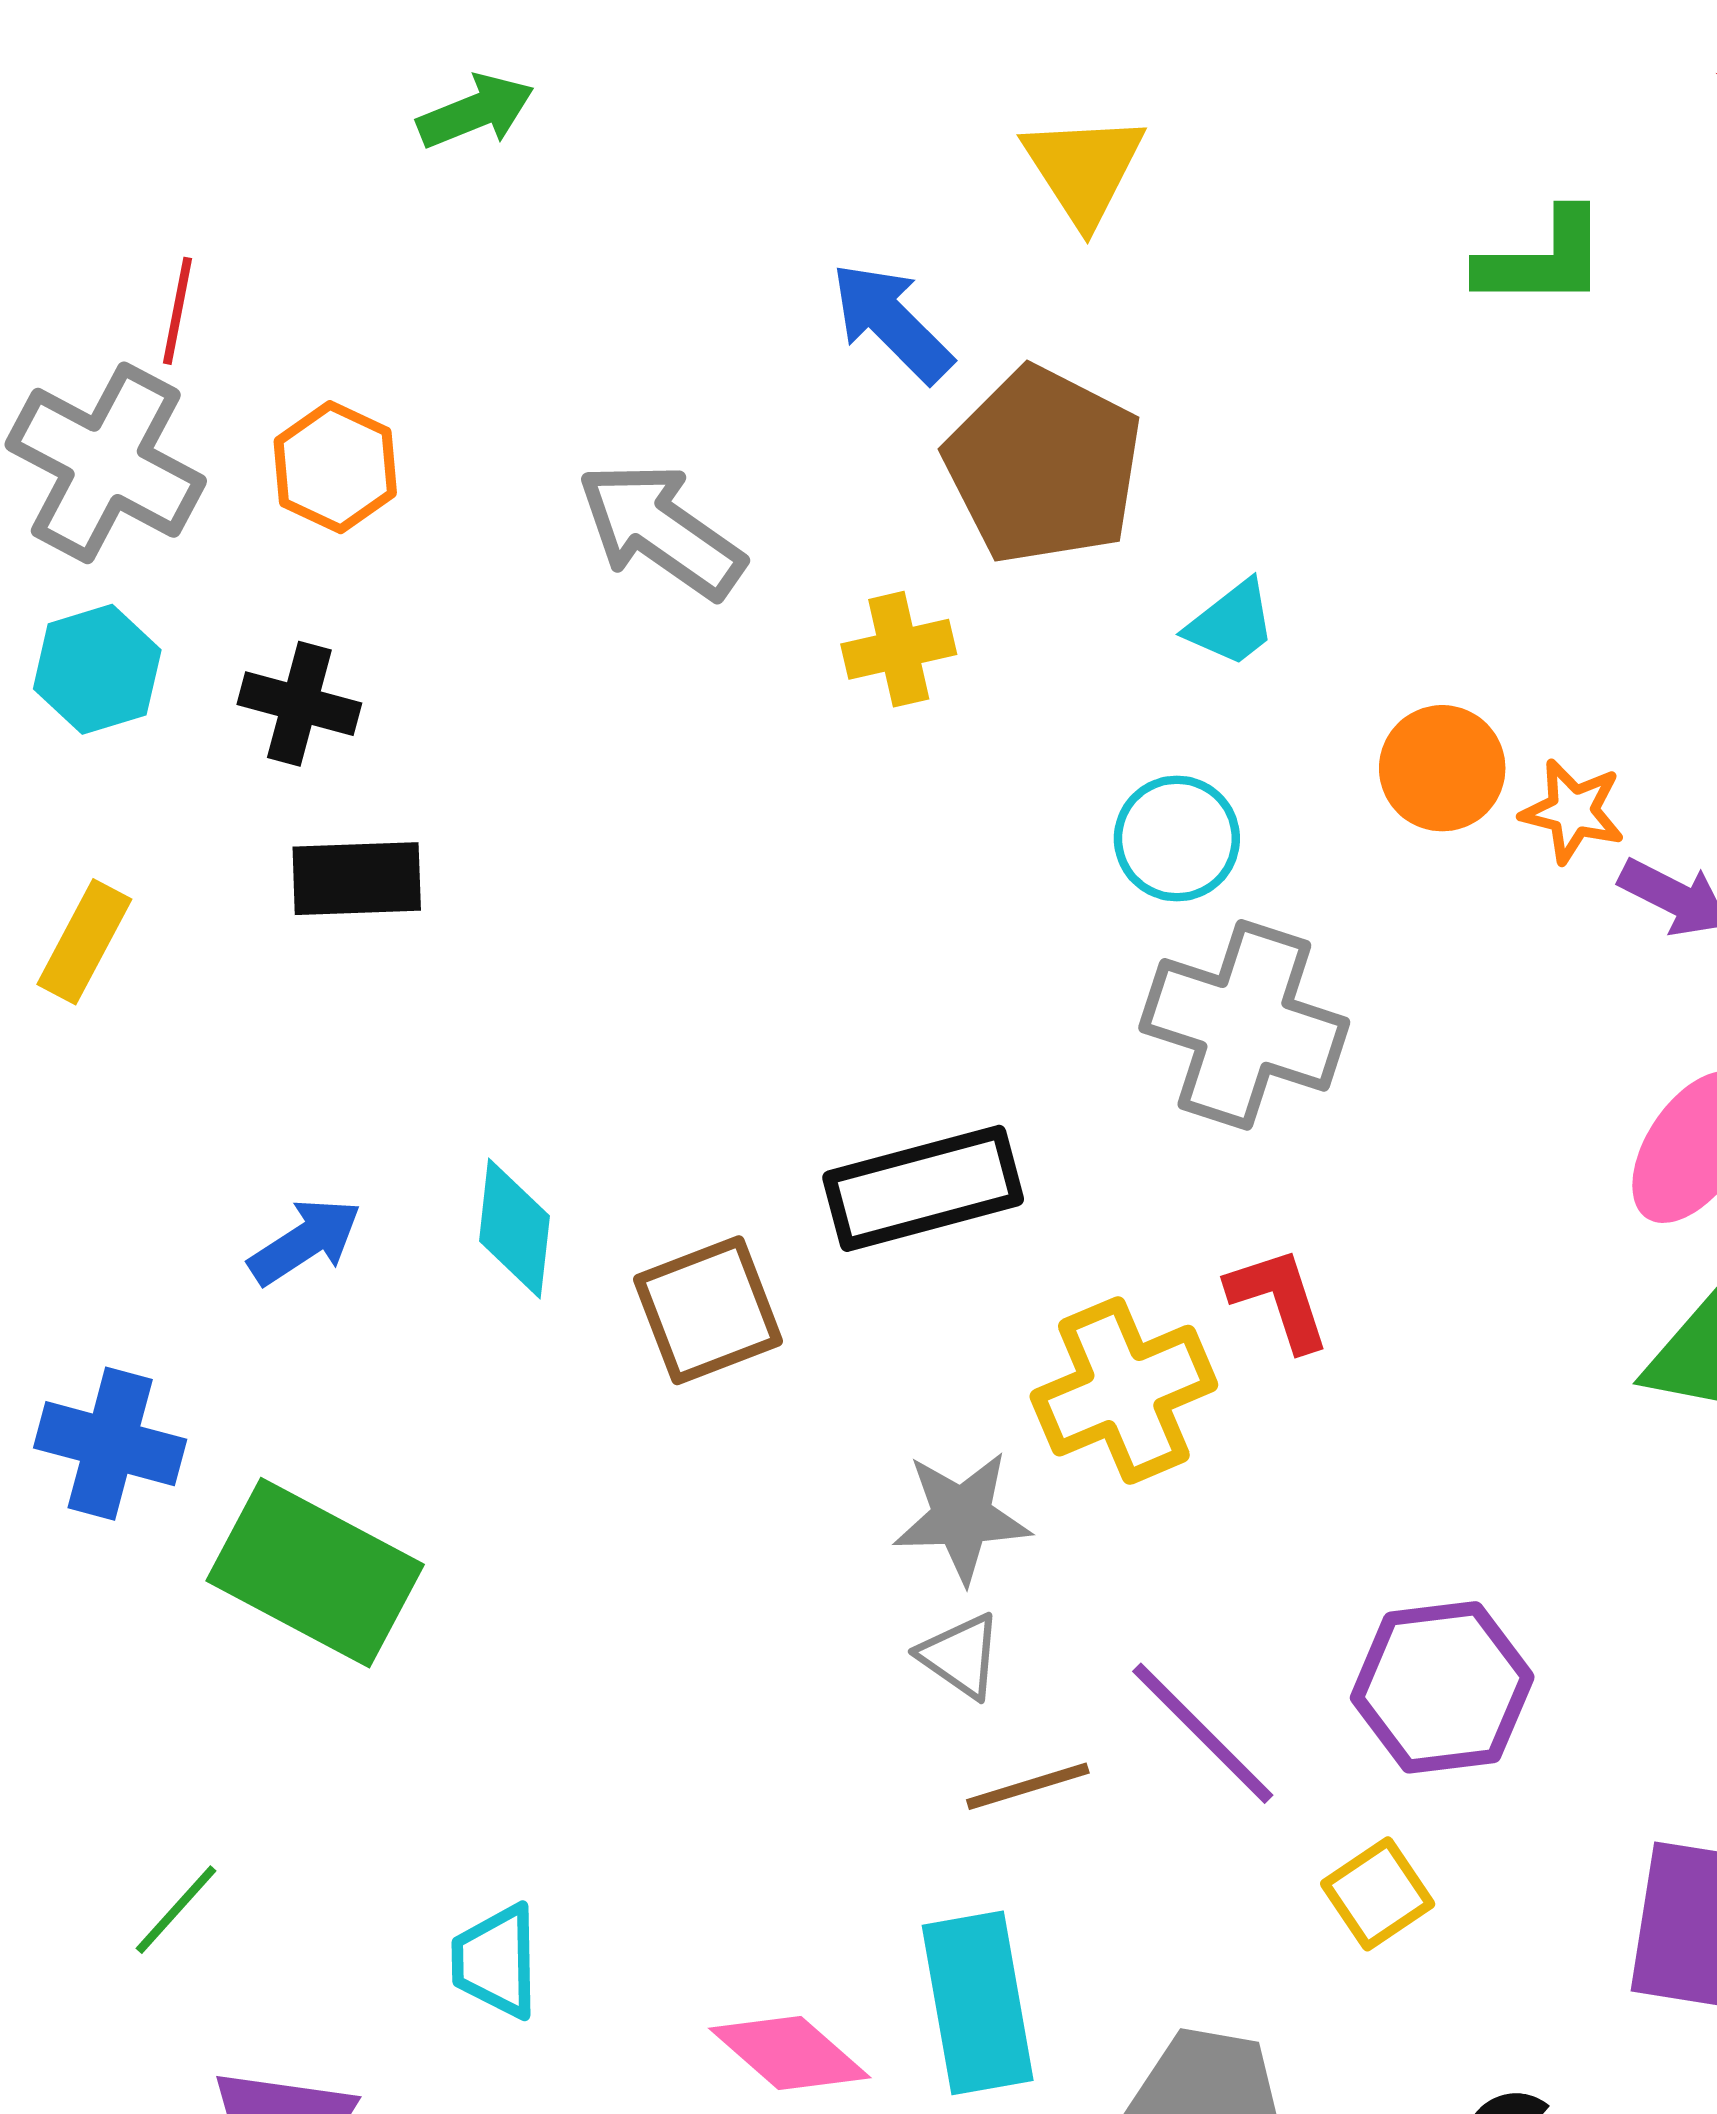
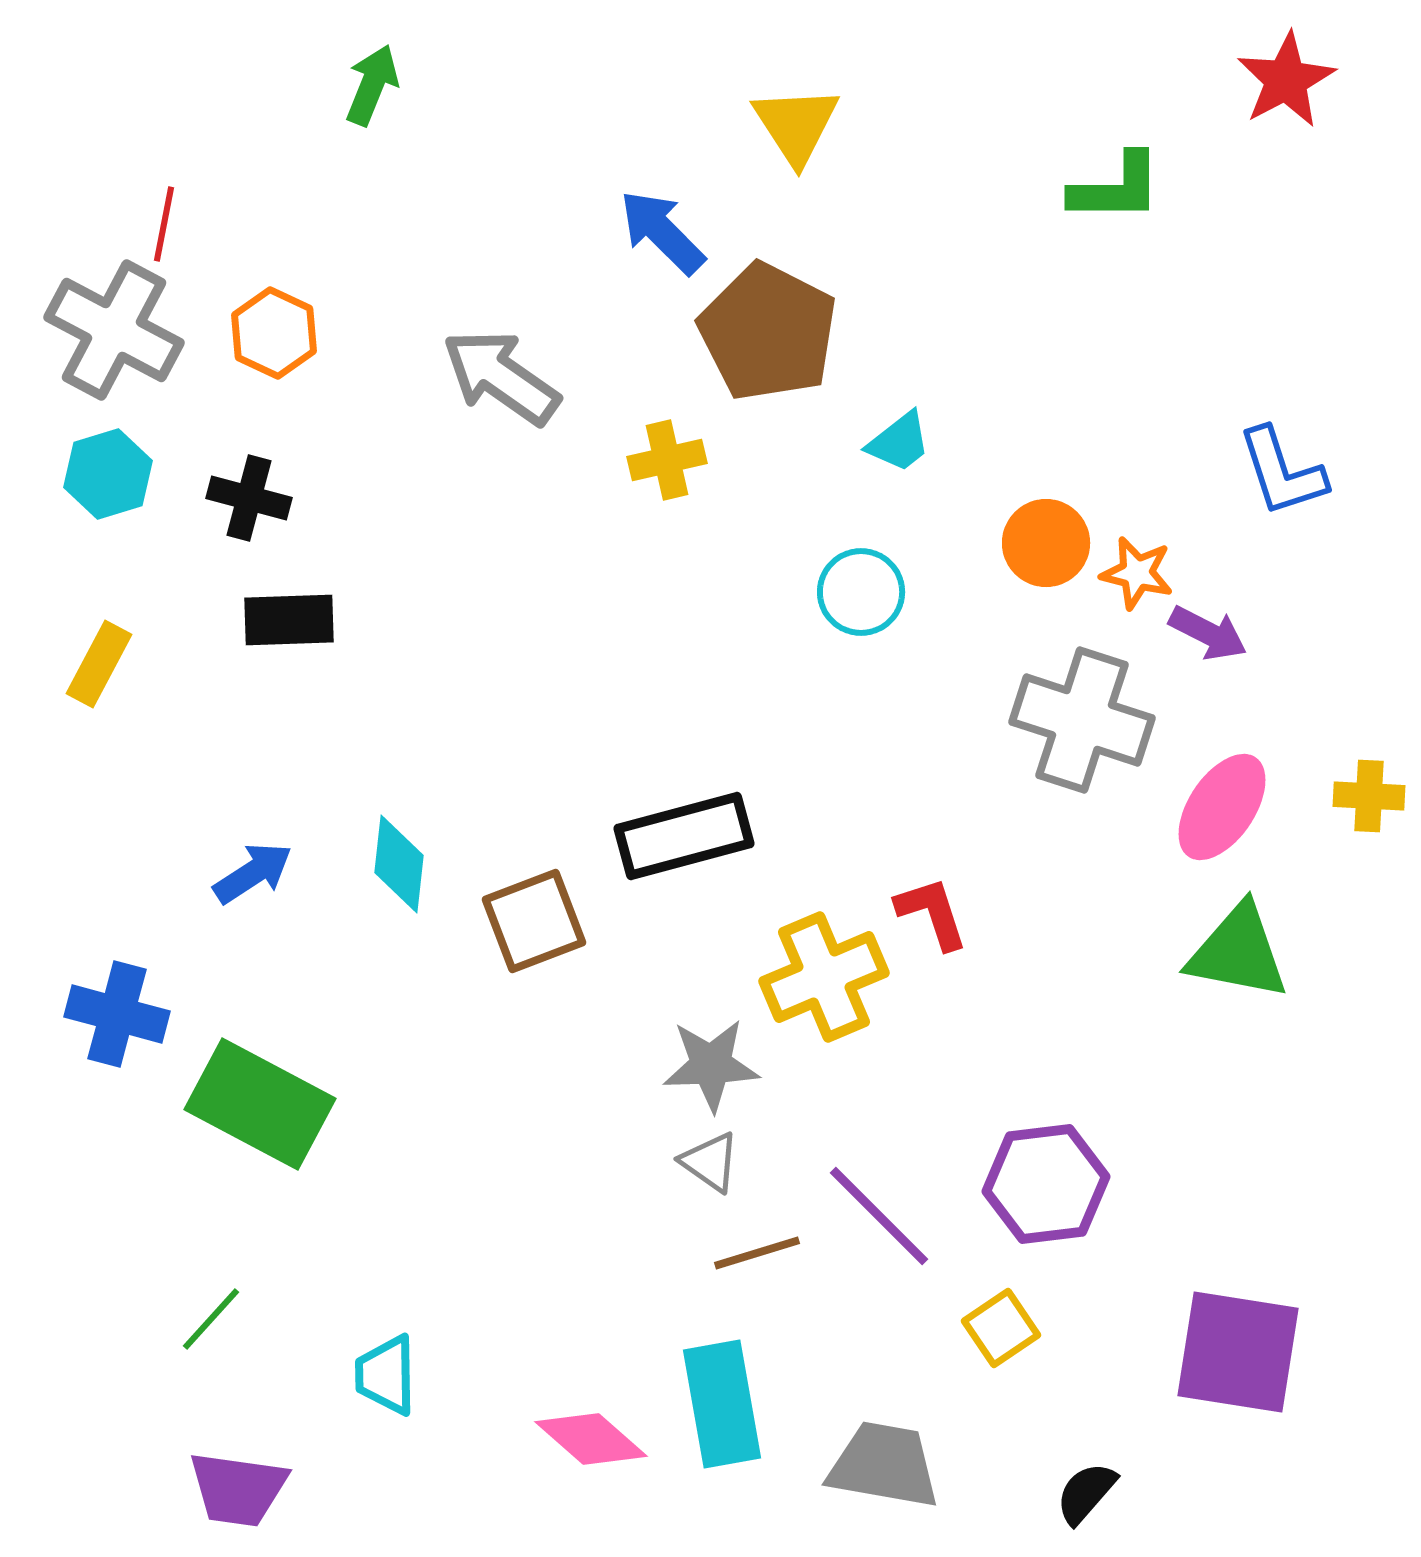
green arrow: (476, 112) -> (372, 85), turned -46
gray cross: (1244, 1025) -> (1082, 720), moved
green line: (176, 1910) -> (211, 1319), moved

